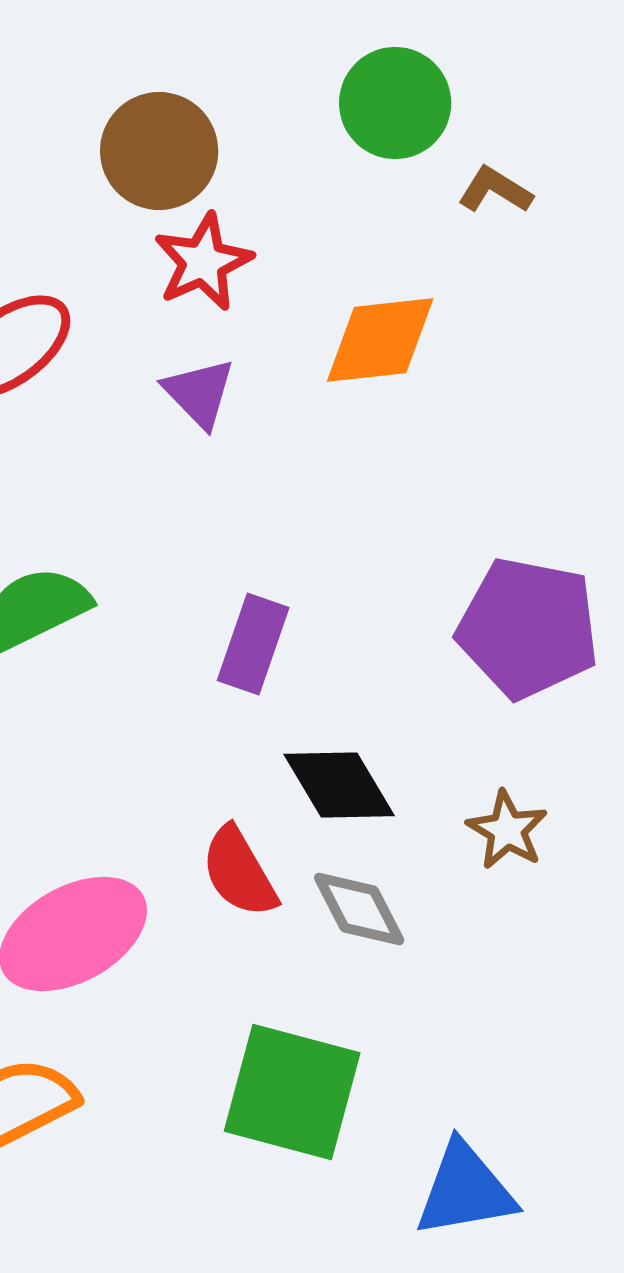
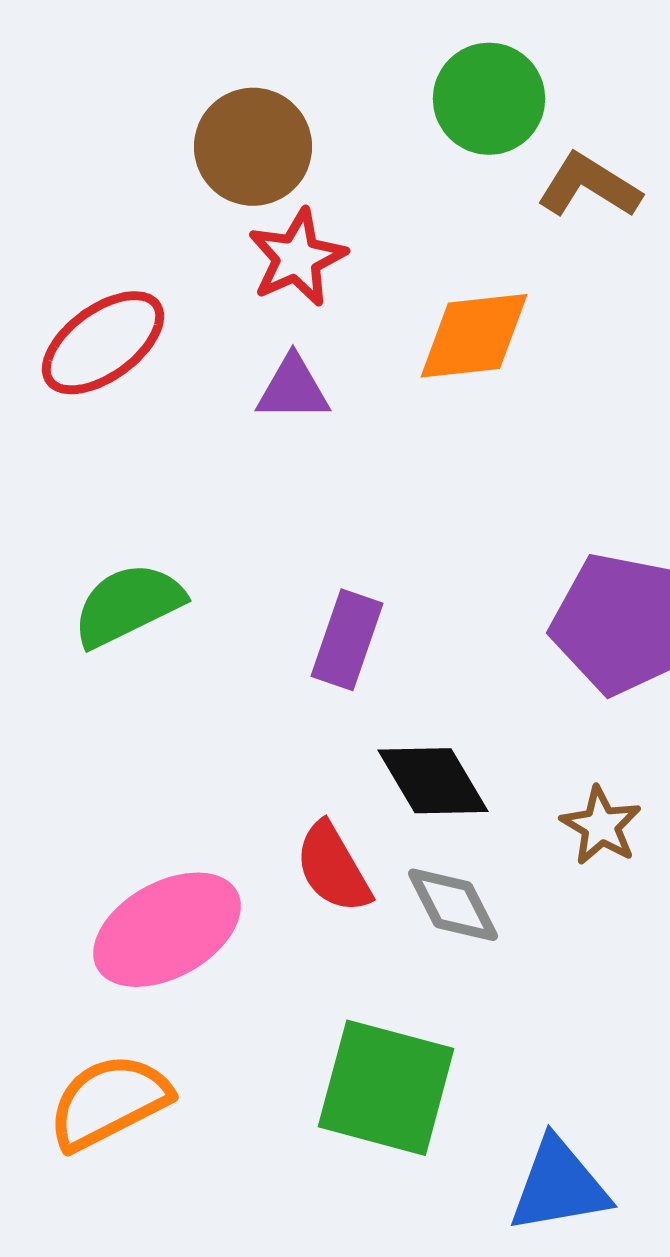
brown L-shape: (495, 190) -> (589, 186), size x1.4
purple triangle: (199, 393) -> (293, 389), turned -46

